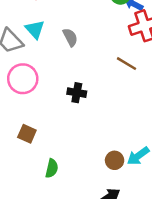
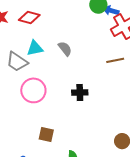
cyan triangle: (35, 29) -> (35, 48), turned -48
brown line: (126, 64) -> (115, 60), turned -30

